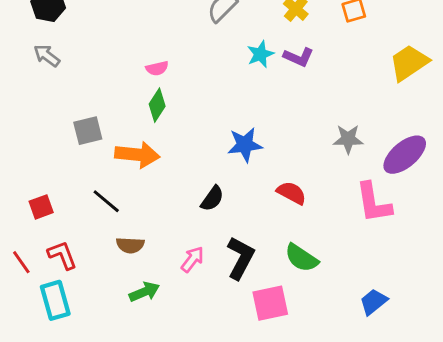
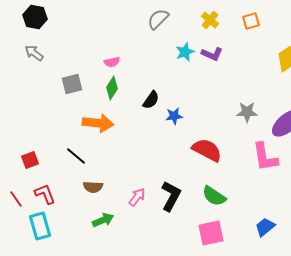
gray square: (88, 131) -> (72, 84), moved
blue star: (245, 145) -> (174, 116), size x0.7
red semicircle: (291, 193) -> (207, 150), size x1.4
black semicircle: (212, 198) -> (151, 100), moved
pink square: (270, 303) -> (211, 233), moved

